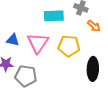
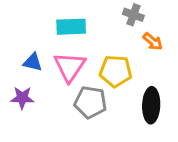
cyan rectangle: (54, 16) -> (71, 27), moved
gray pentagon: (26, 76) -> (90, 102), moved

